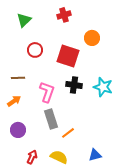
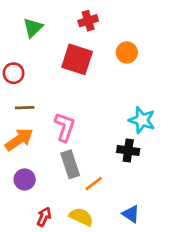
red circle: (35, 50) -> (14, 73), moved
red square: (68, 56) -> (77, 59), moved
black cross: (74, 85) -> (128, 150), moved
orange arrow: (14, 101) -> (19, 139), size x1.5
blue triangle: (95, 155) -> (131, 214), turned 48

